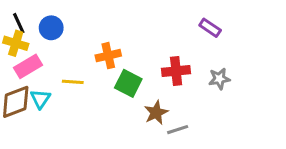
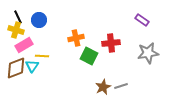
red cross: (176, 71) -> (111, 43), moved
gray star: (219, 79) -> (148, 53), size x1.5
yellow line: (73, 82) -> (42, 56), moved
brown star: (156, 113) -> (103, 87), moved

